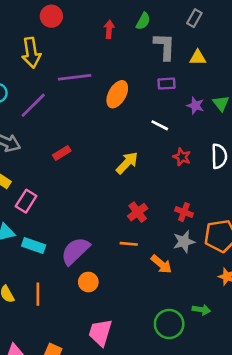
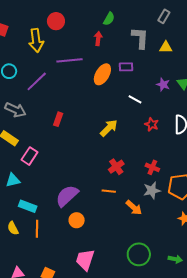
red circle: (51, 16) -> (56, 21), moved
green semicircle: (143, 21) -> (109, 19), moved
red arrow: (109, 29) -> (98, 39), moved
purple rectangle: (167, 84) -> (126, 67), moved
red rectangle: (62, 153) -> (58, 119), turned -40
cyan rectangle: (34, 246) -> (28, 206), moved
green arrow: (201, 310) -> (175, 259), moved

